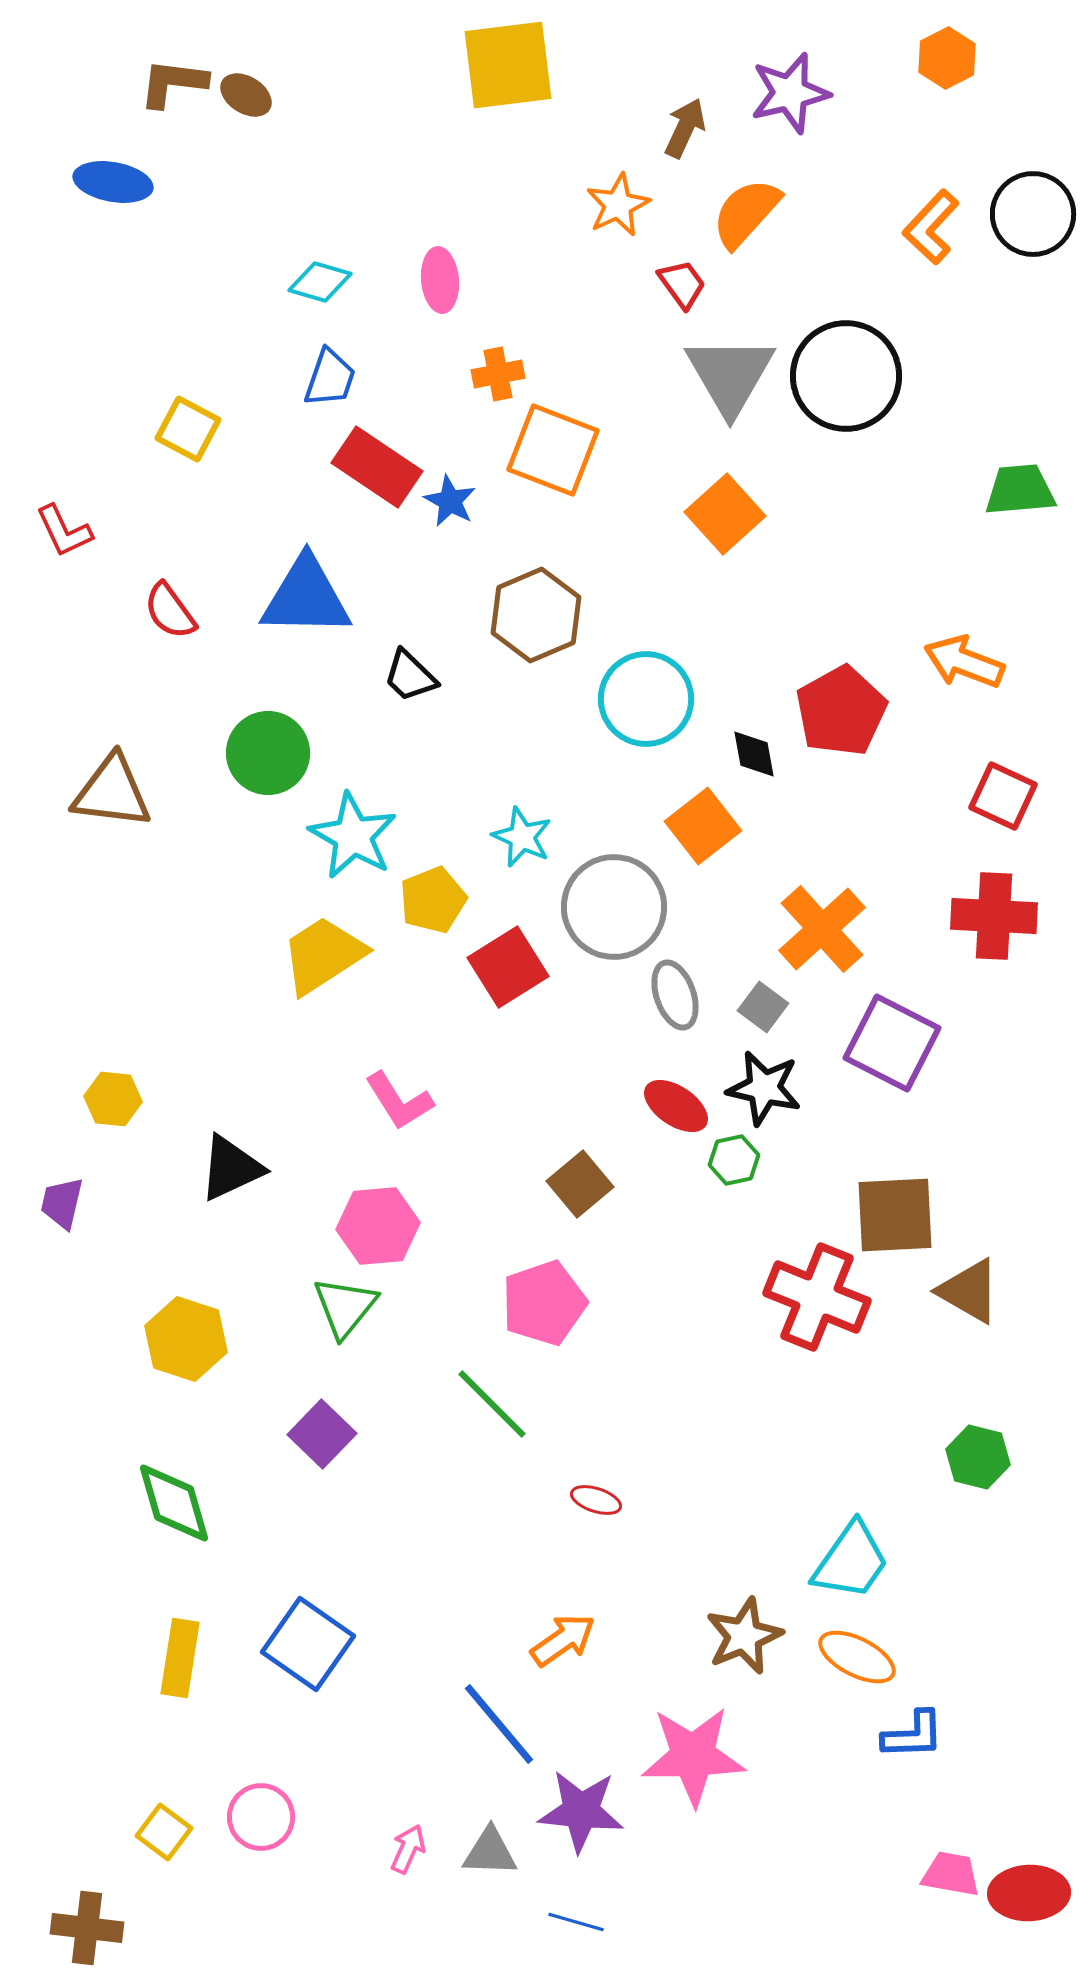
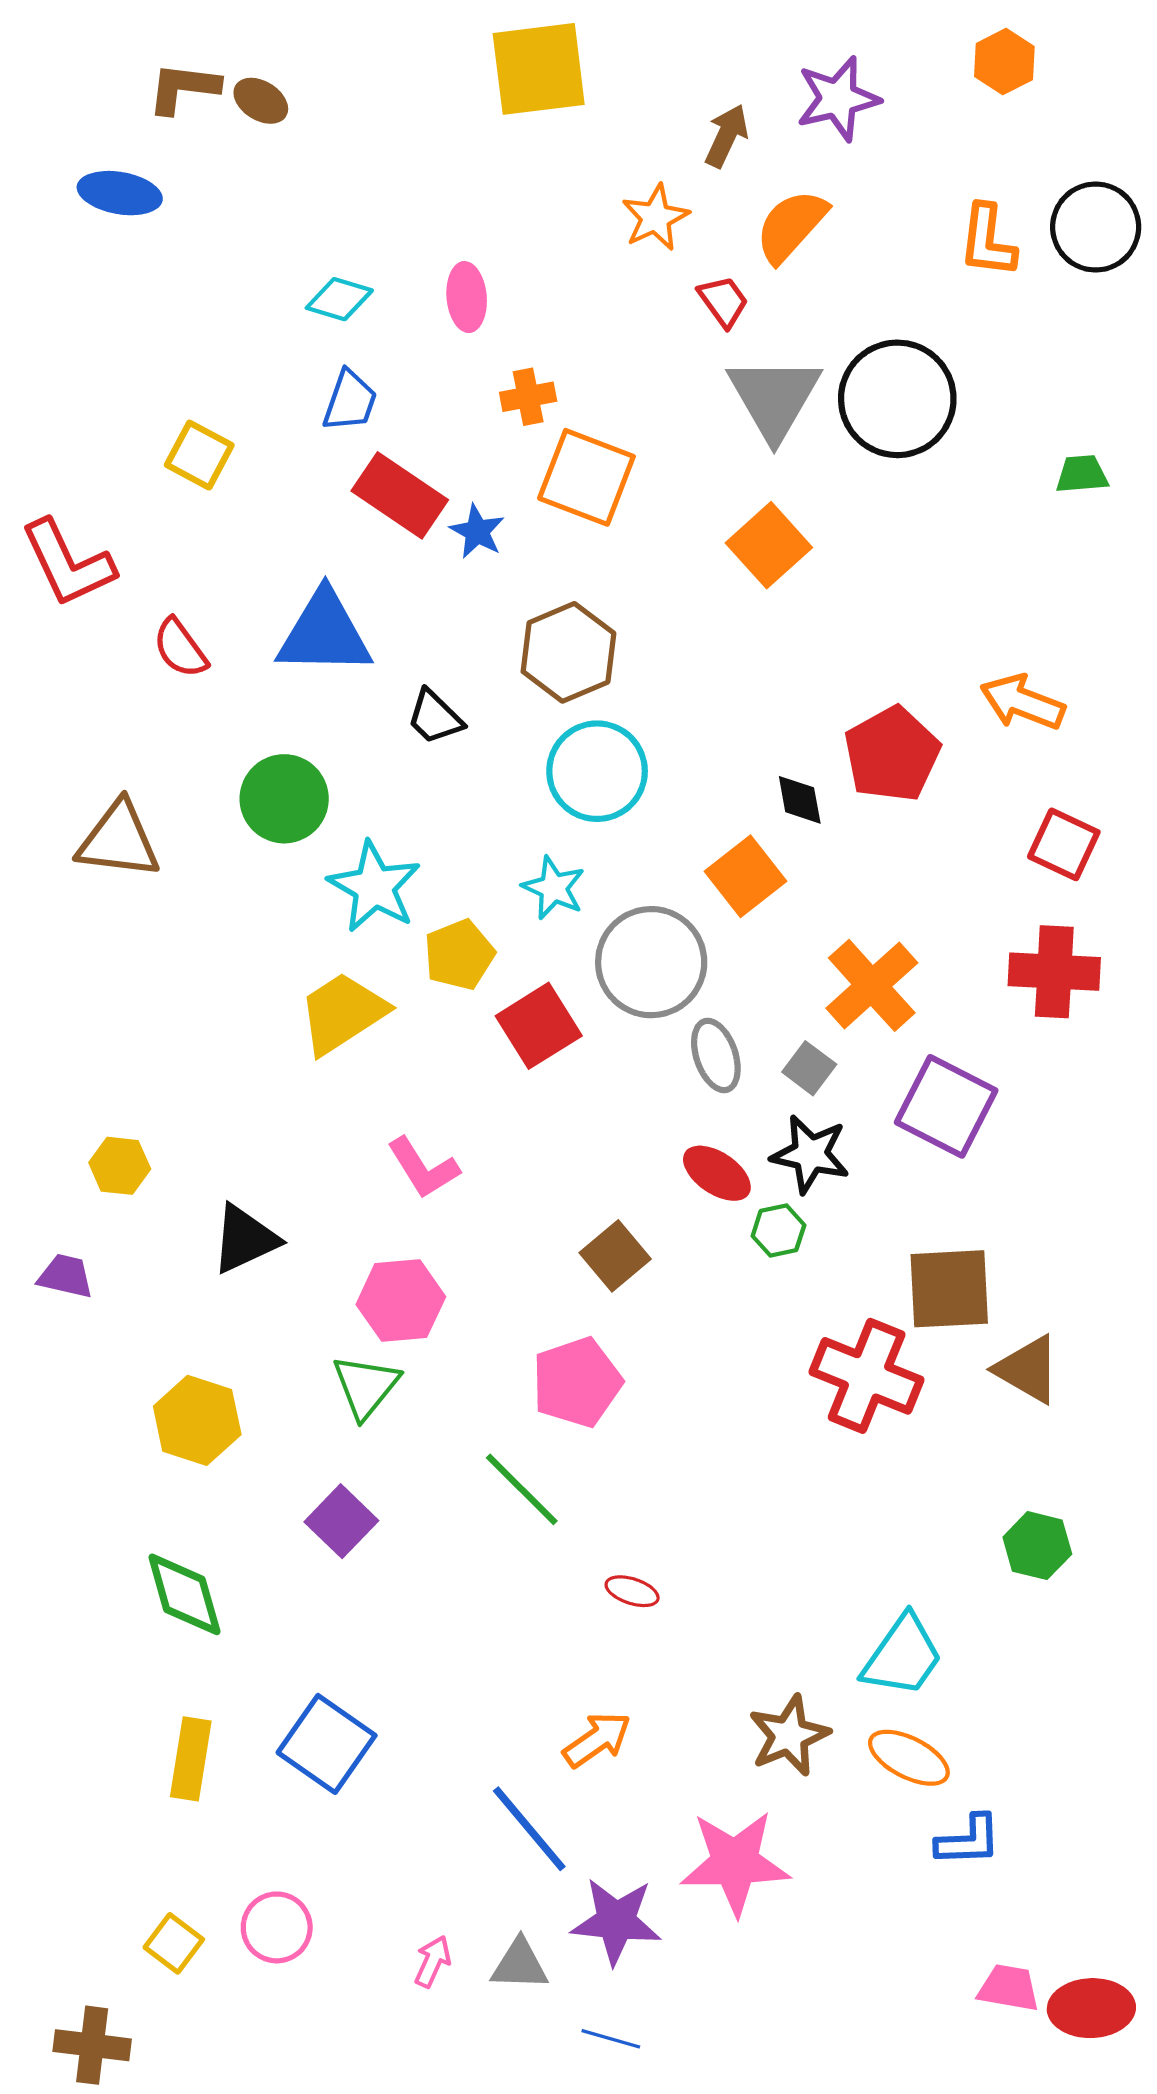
orange L-shape: (931, 227) -> (987, 241), turned -36
green trapezoid: (1020, 490) -> (1082, 474), moved, size x0.7
red L-shape: (64, 531) -> (68, 563), size x1.6
cyan circle: (646, 699) -> (597, 771), moved
purple trapezoid: (62, 1203) -> (66, 1276), turned 90

